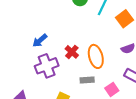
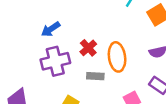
gray rectangle: (87, 80) -> (95, 76), moved

